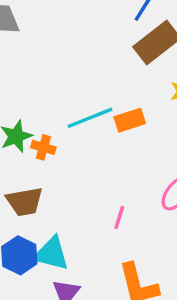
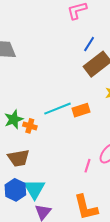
pink line: (119, 217) -> (87, 166), moved
cyan triangle: (51, 254) -> (34, 189), turned 45

